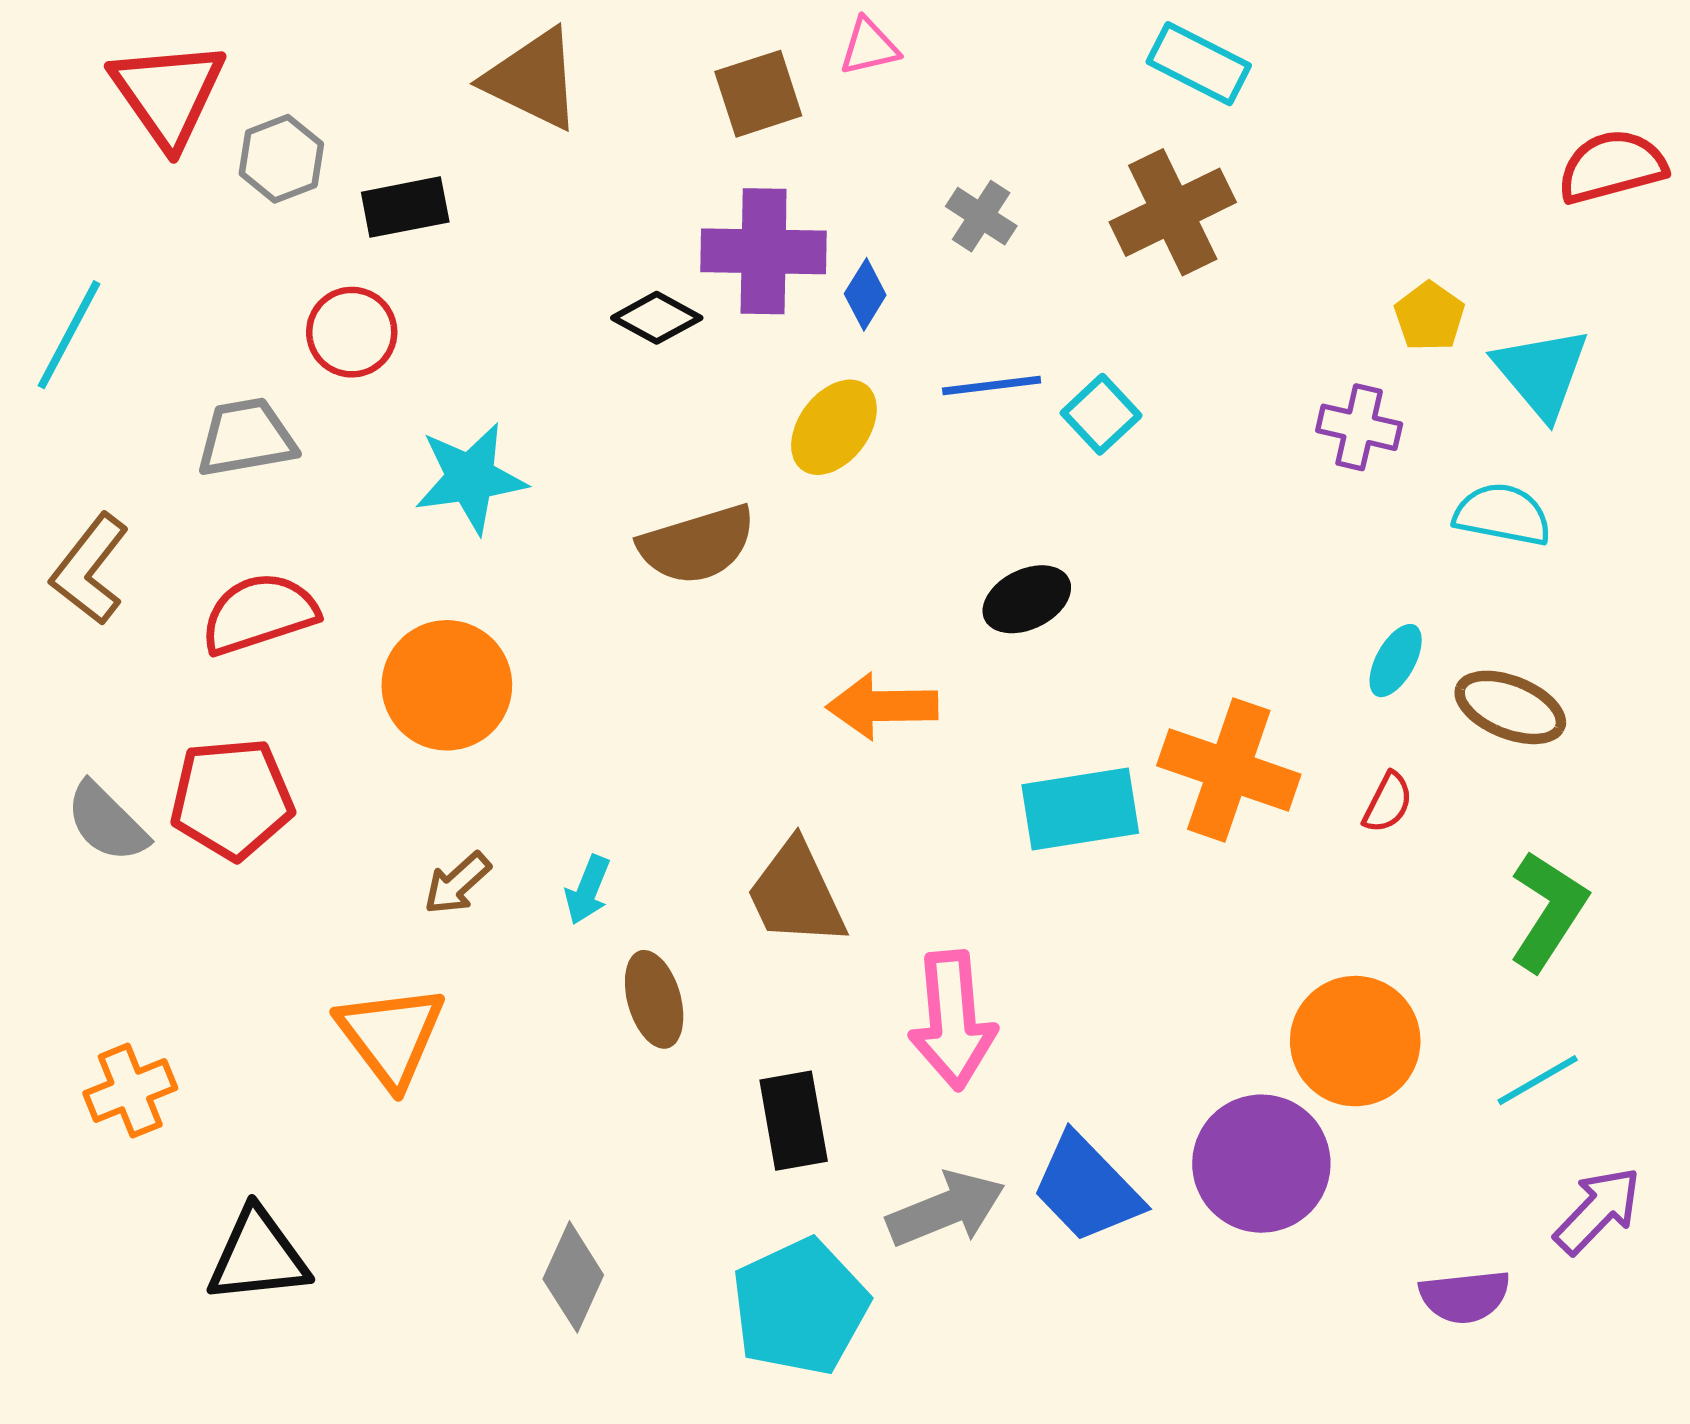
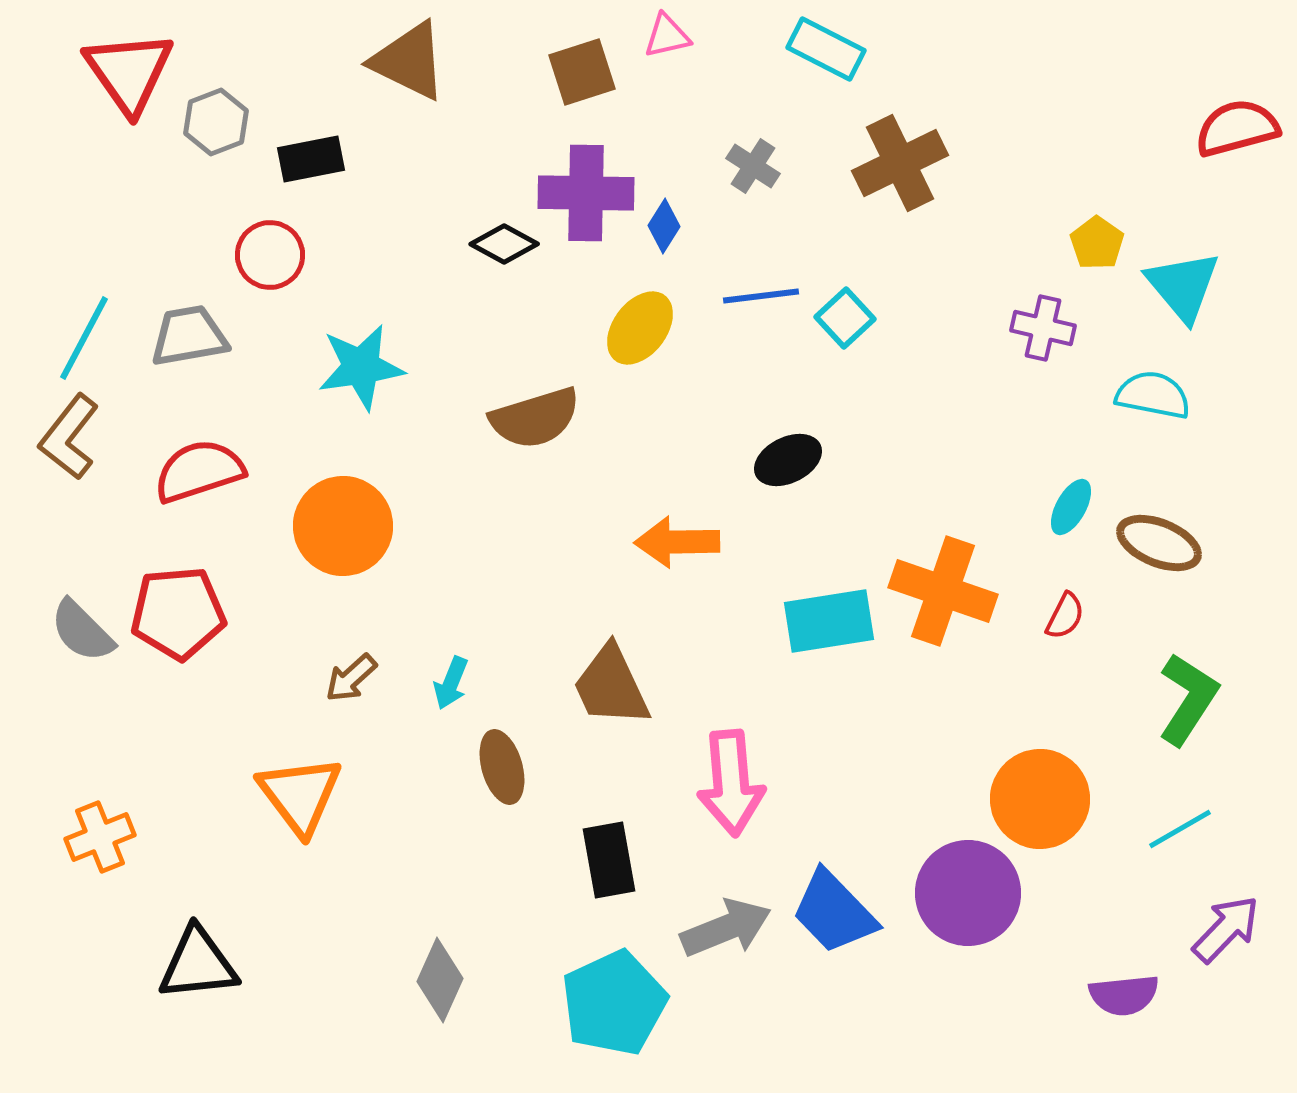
cyan rectangle: (1199, 64) -> (826, 49), moved
cyan line: (69, 335) -> (84, 338), moved

